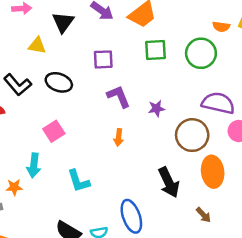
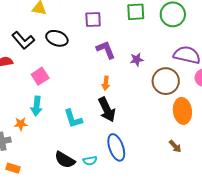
pink square: (54, 131) -> (40, 76), moved
black arrow: (169, 182) -> (107, 110), moved

